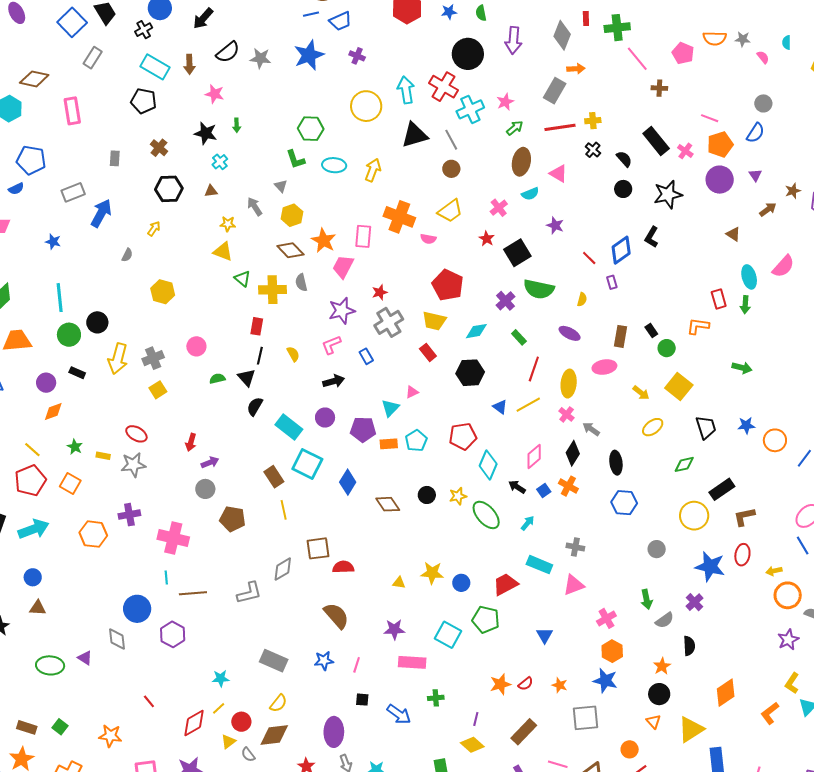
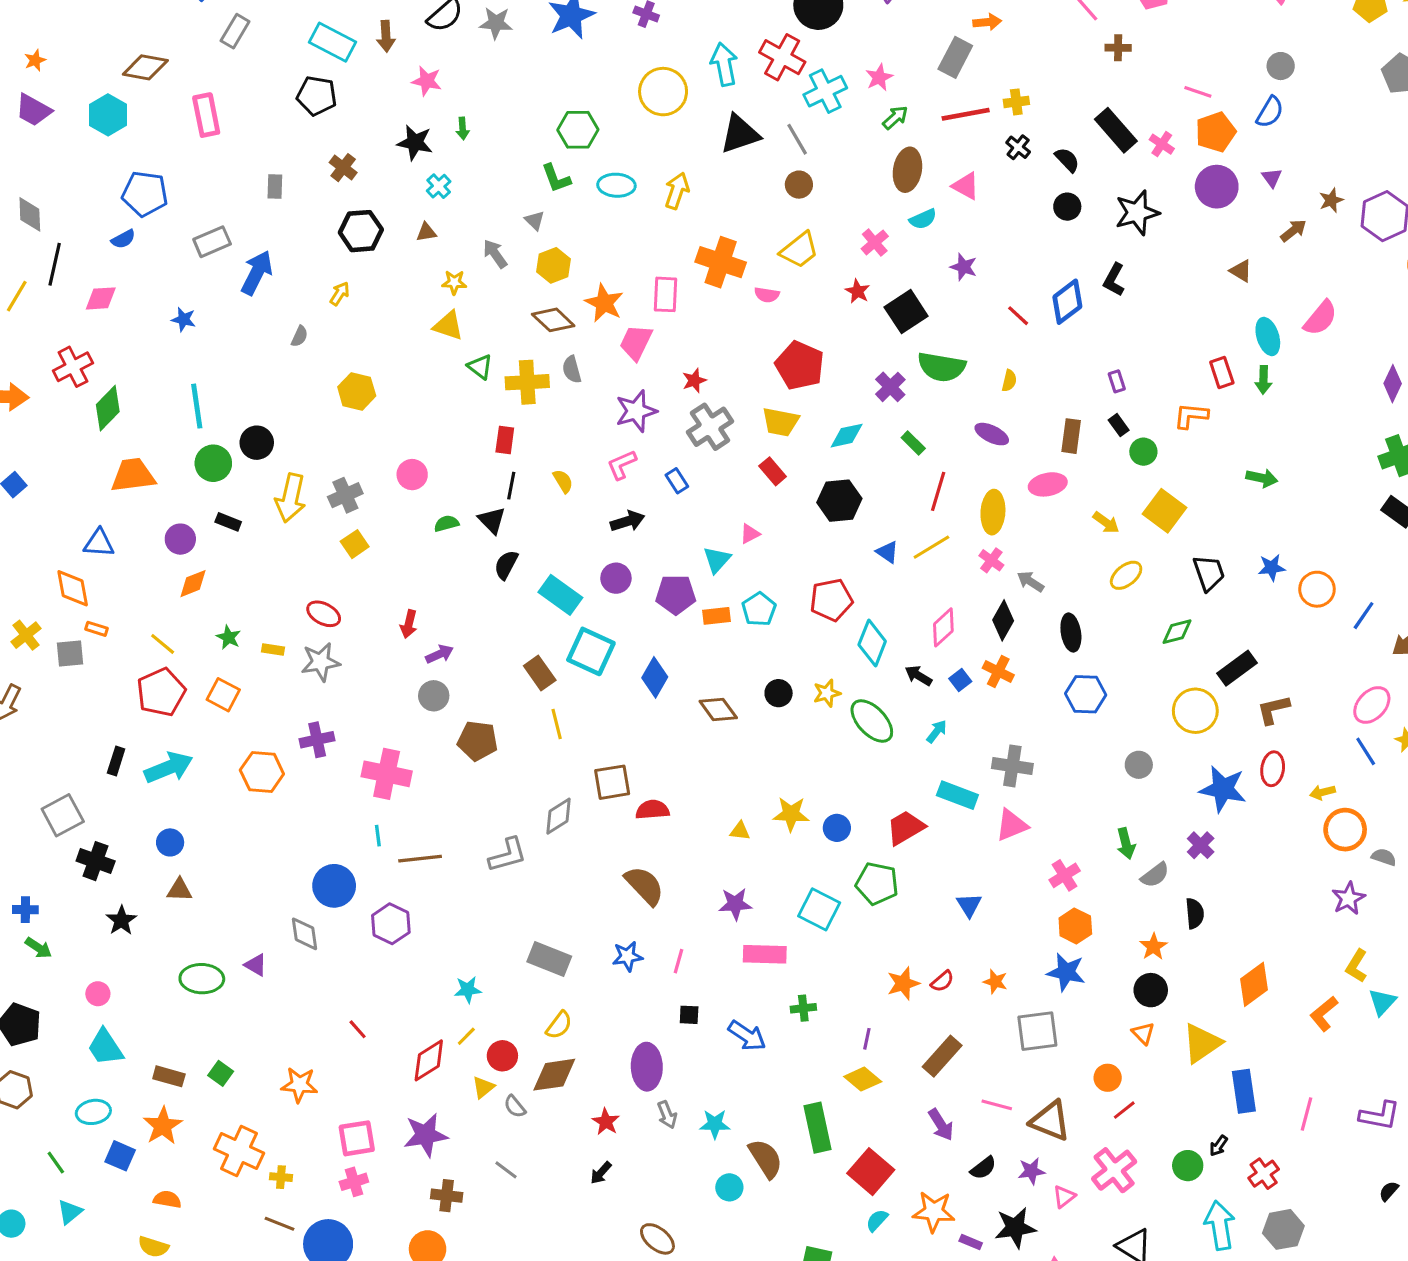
purple rectangle: (612, 282) -> (1117, 381), moved
gray cross: (575, 547) -> (1012, 766), size x1.4

